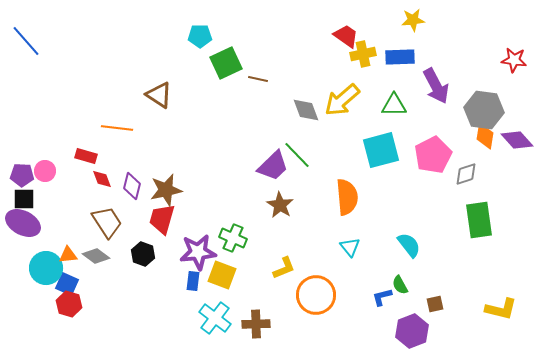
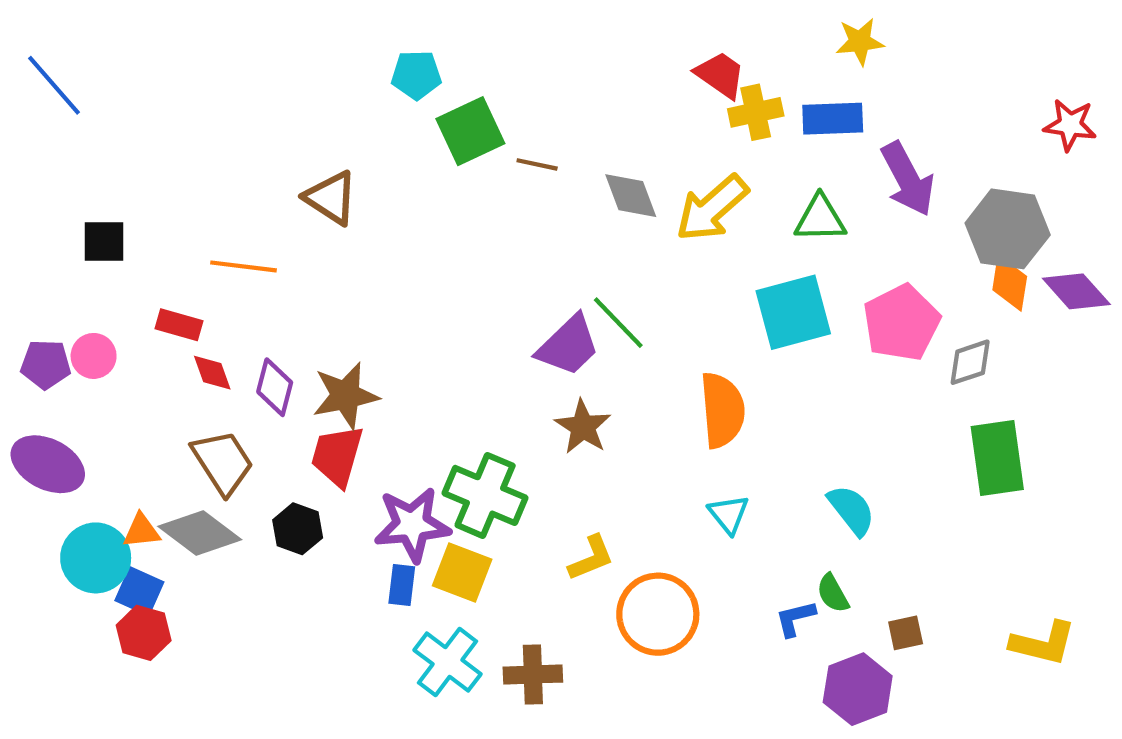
gray diamond: (306, 110) -> (631, 196), moved
black square: (24, 199) -> (104, 241), moved
green cross: (233, 238) -> (485, 495), size x1.4
gray diamond: (96, 256) -> (200, 533), size x1.4

